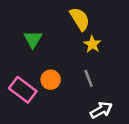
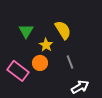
yellow semicircle: (80, 19) -> (63, 30), moved
yellow star: (92, 44) -> (46, 45), moved

